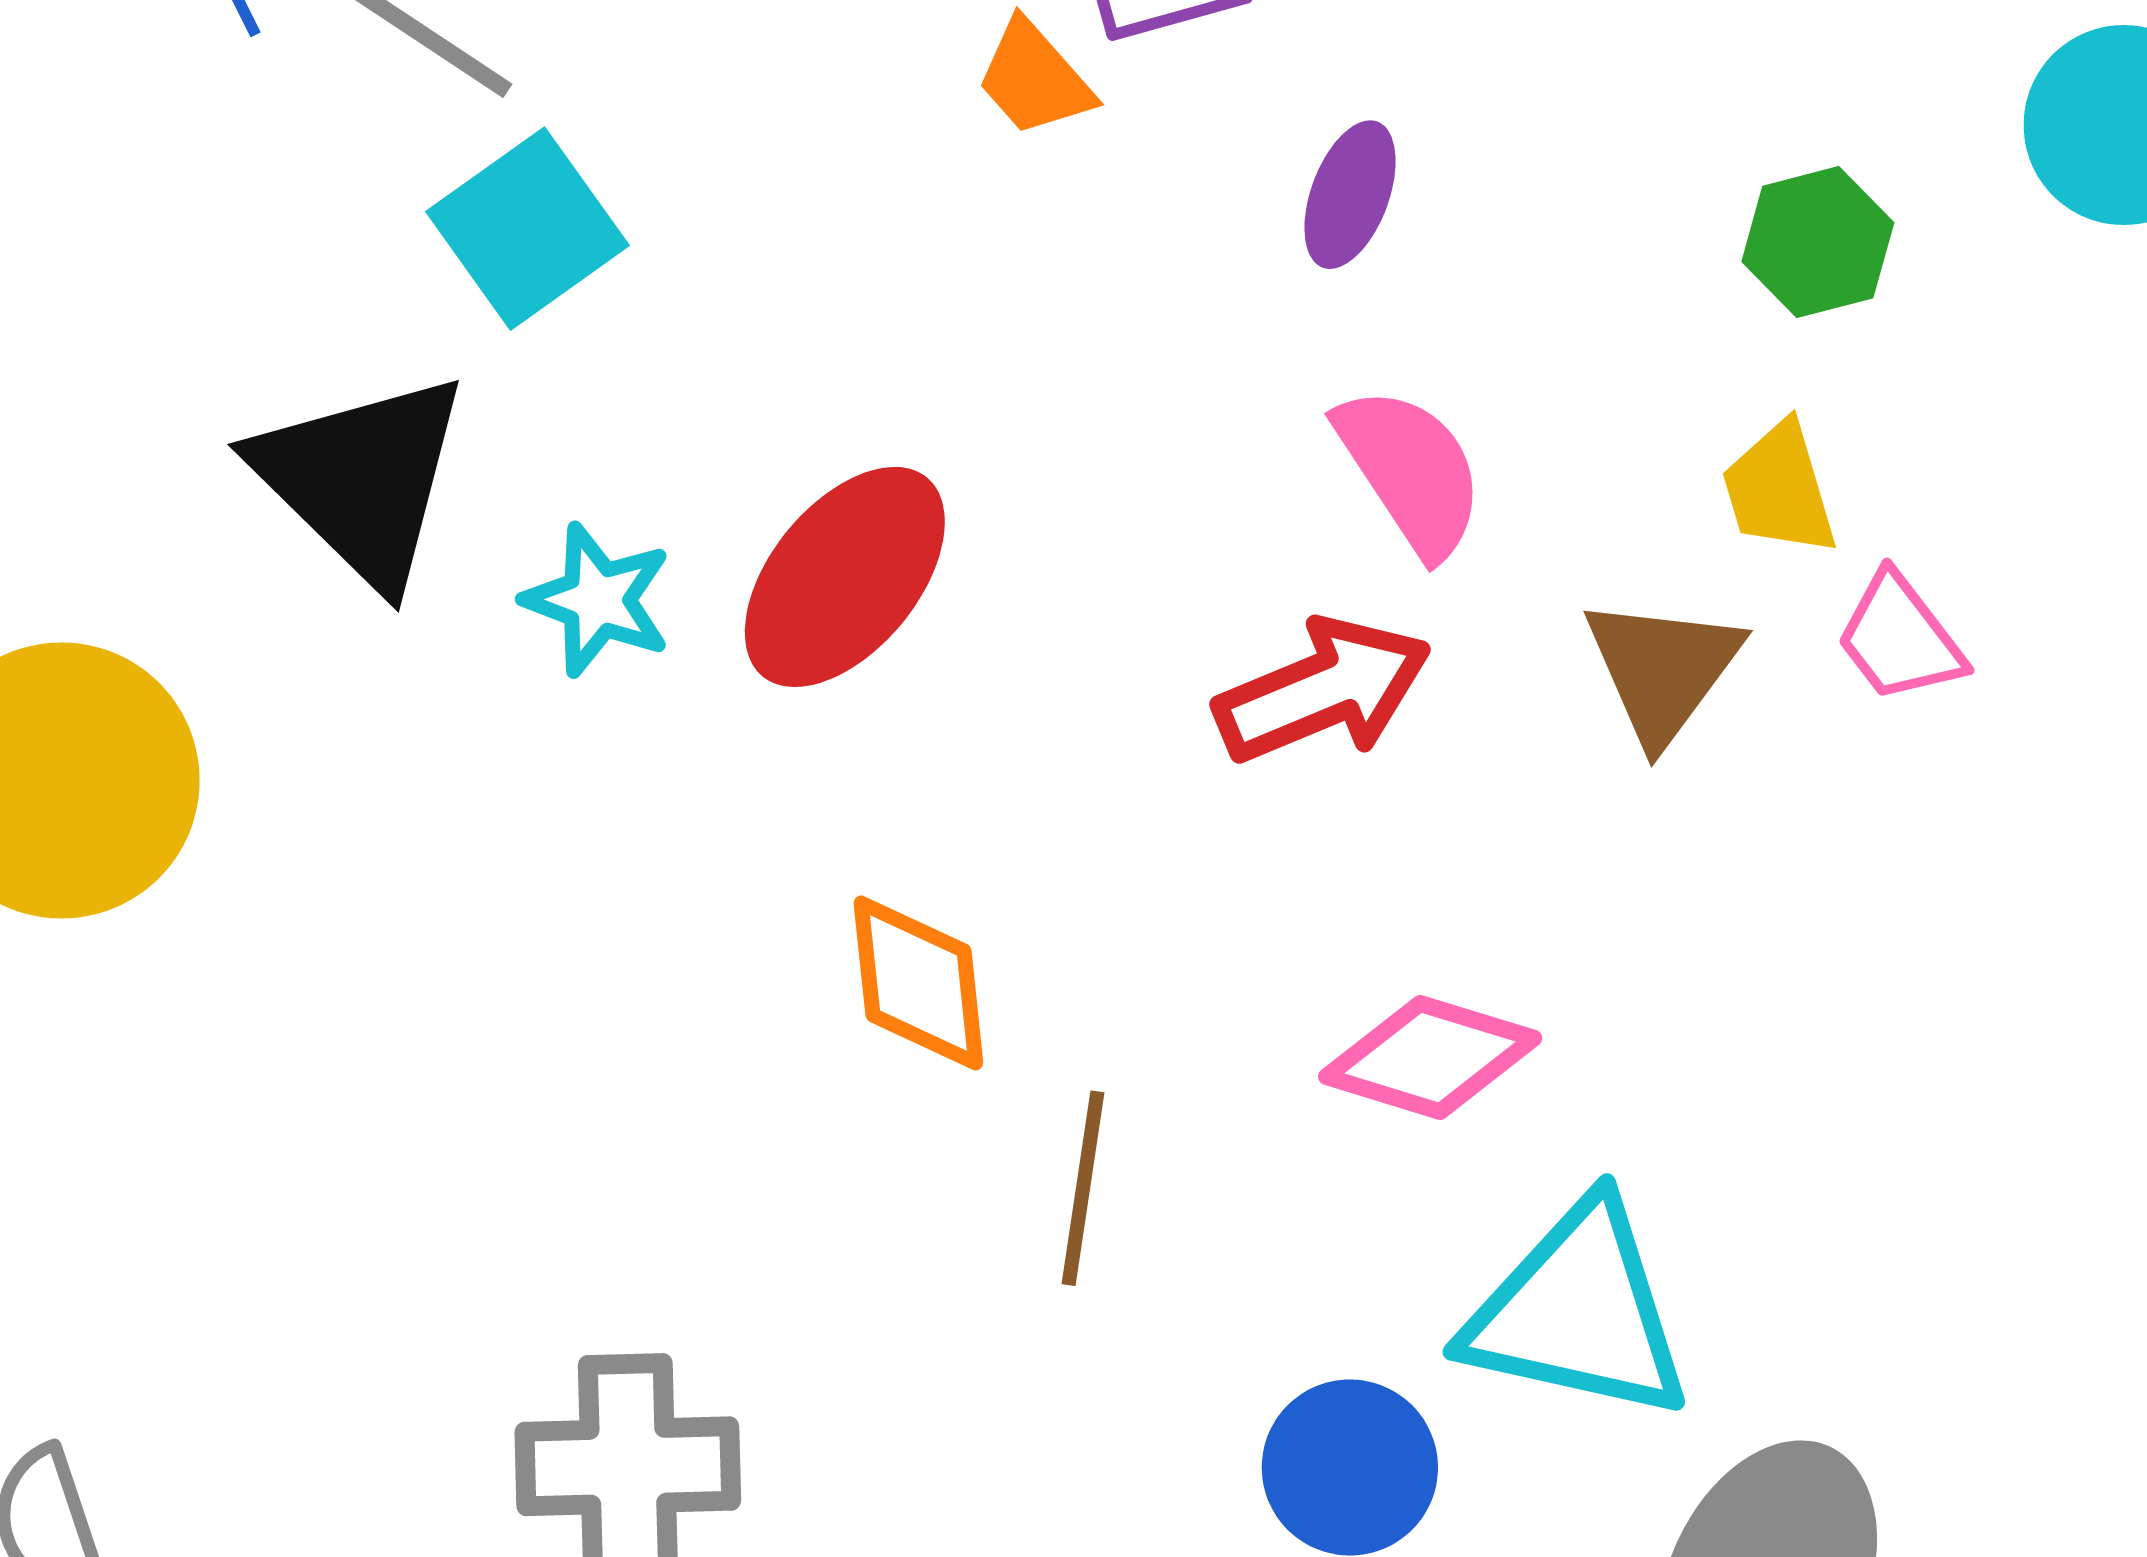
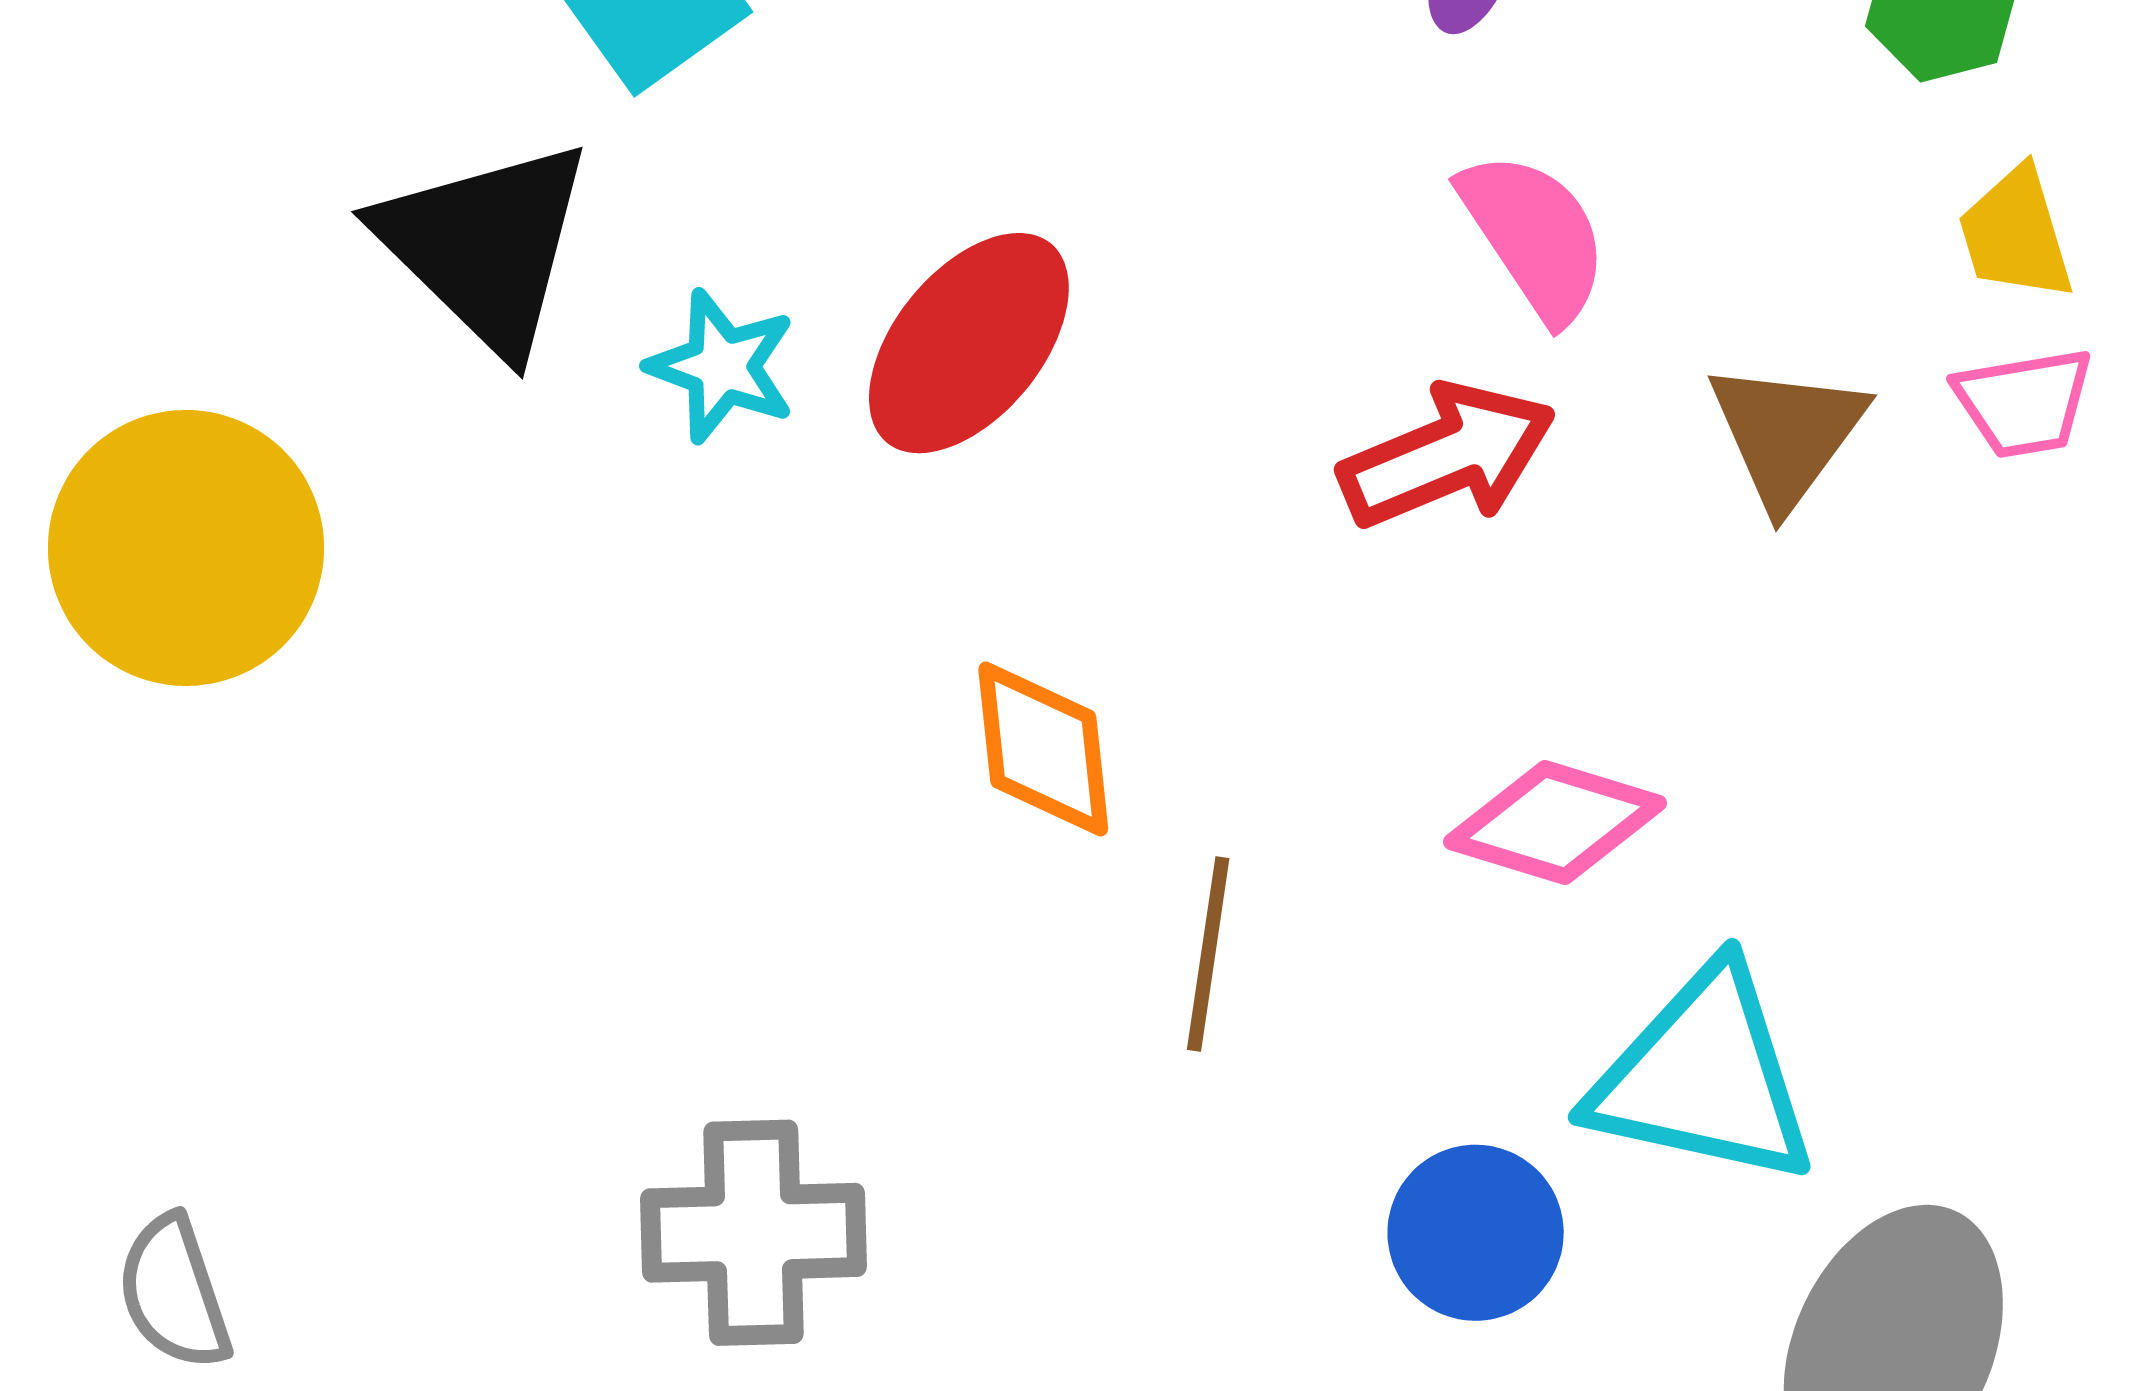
yellow trapezoid: (1779, 489) -> (2016, 234), moved
pink trapezoid: (1900, 638) -> (2024, 402), turned -62

